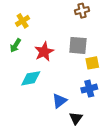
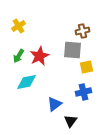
brown cross: (82, 11) -> (82, 31), moved
green arrow: (15, 45) -> (18, 56), moved

